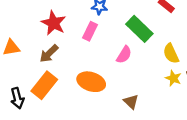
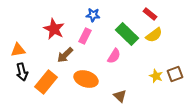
brown arrow: (49, 54) -> (65, 55), moved
yellow semicircle: (171, 54) -> (154, 35), moved, turned -102
black arrow: (17, 98) -> (22, 72), moved

